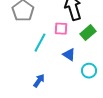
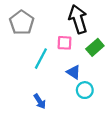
cyan circle: (89, 71) -> (85, 90), moved
blue arrow: (39, 81) -> (40, 101), turned 112

